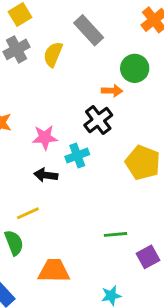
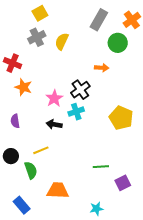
gray rectangle: (89, 30) -> (99, 20), moved, turned 70
green circle: (135, 68) -> (118, 43), moved
black cross: (98, 120) -> (80, 90), moved
pink star: (45, 137) -> (54, 98), turned -30

